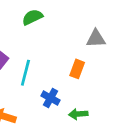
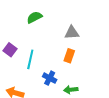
gray triangle: (96, 39) -> (72, 33), moved

